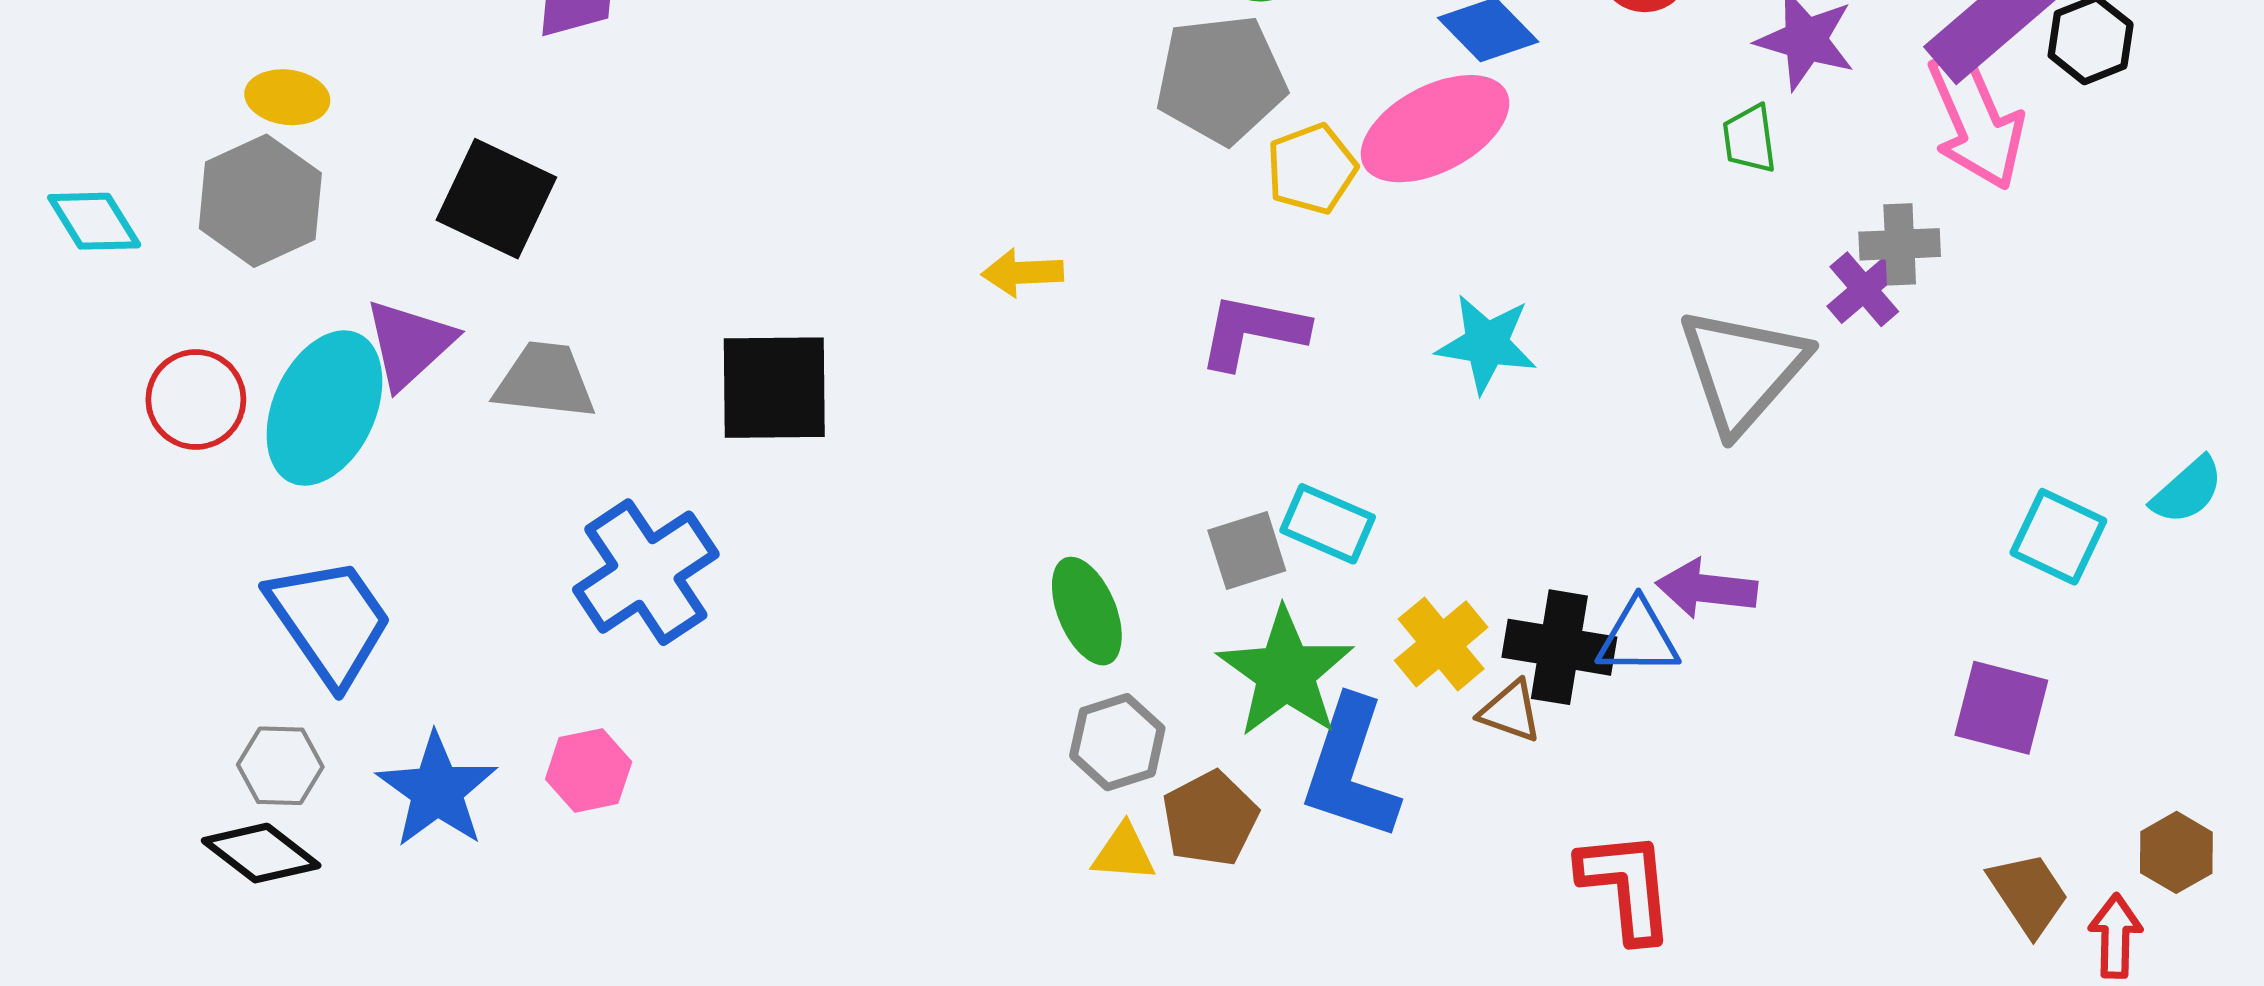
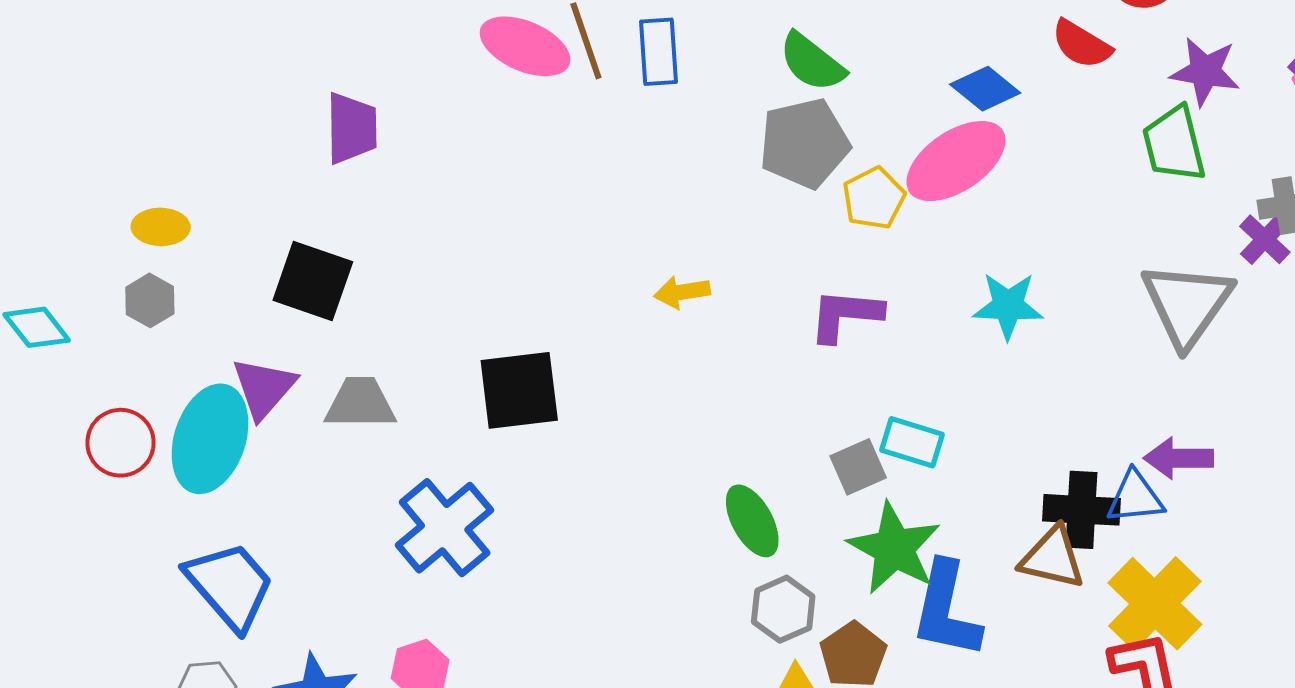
green trapezoid: (1749, 139) -> (1174, 144), size x1.6
gray hexagon: (260, 201) -> (150, 300), size x0.6
yellow cross: (1441, 644) -> (1155, 604), moved, size x1.5
brown triangle: (1510, 711) -> (1053, 558), size x1.5

